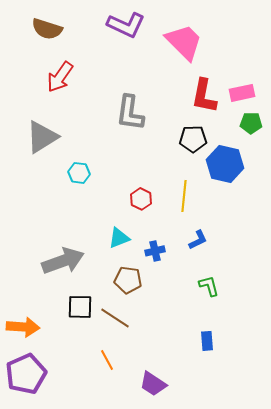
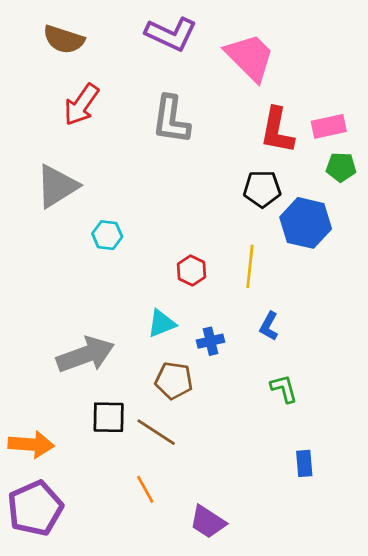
gray L-shape: (130, 113) -> (171, 120), moved
blue L-shape: (198, 240) -> (269, 326), turned 145
blue rectangle: (207, 341) -> (304, 463), moved

